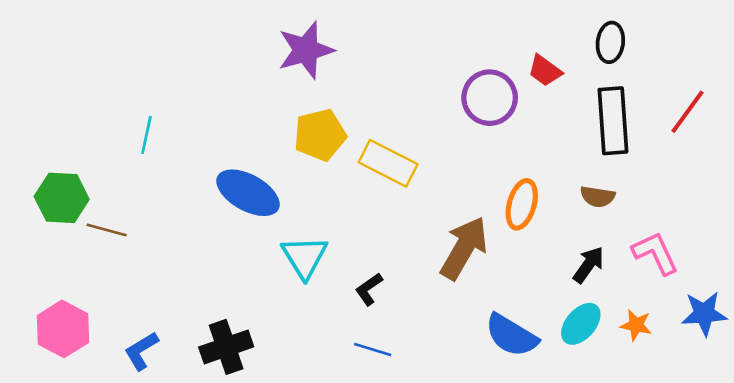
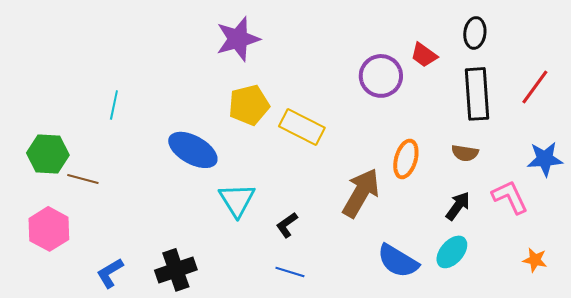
blue star: (704, 314) -> (545, 159), moved
orange star: (636, 325) -> (535, 260), moved
pink hexagon: (63, 329) -> (49, 229), moved

